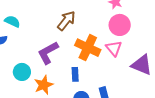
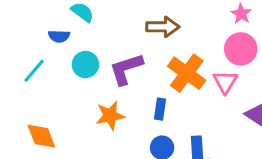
brown arrow: (66, 21) -> (163, 27), turned 40
cyan circle: (22, 72) -> (85, 65), moved

